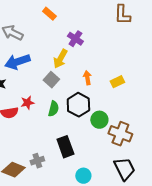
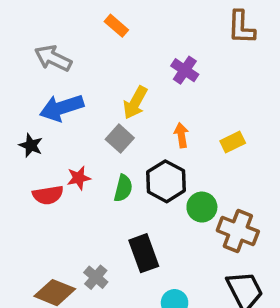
purple cross: (75, 39) -> (185, 70), moved
gray cross: (37, 161) -> (96, 277), turned -32

